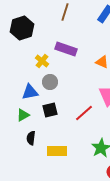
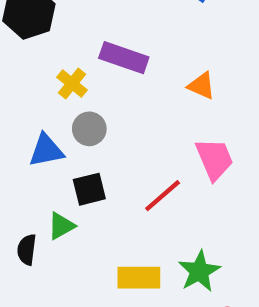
green triangle: (23, 115) -> (61, 226), moved
black semicircle: (31, 138) -> (27, 250), moved
yellow rectangle: (57, 151) -> (139, 278), moved

